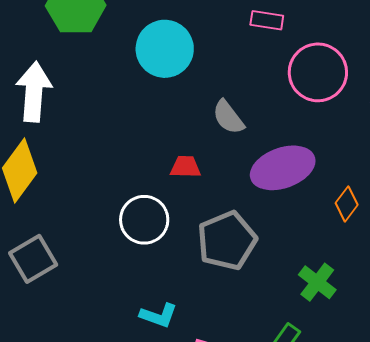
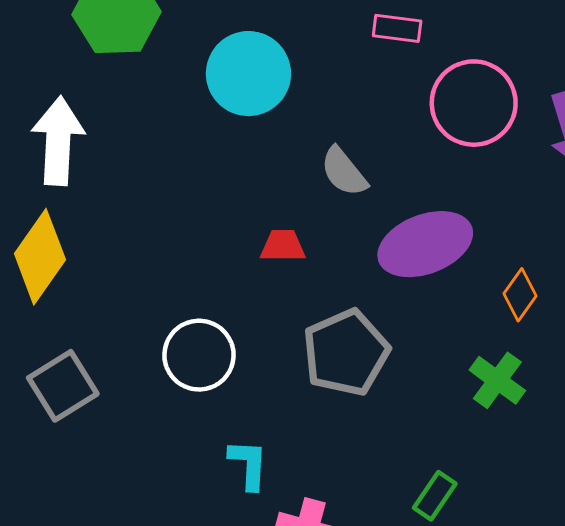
white circle: (144, 220) -> (199, 355), moved
green cross: (317, 282) -> (497, 380), moved
cyan L-shape: (159, 315) -> (248, 464), turned -105

